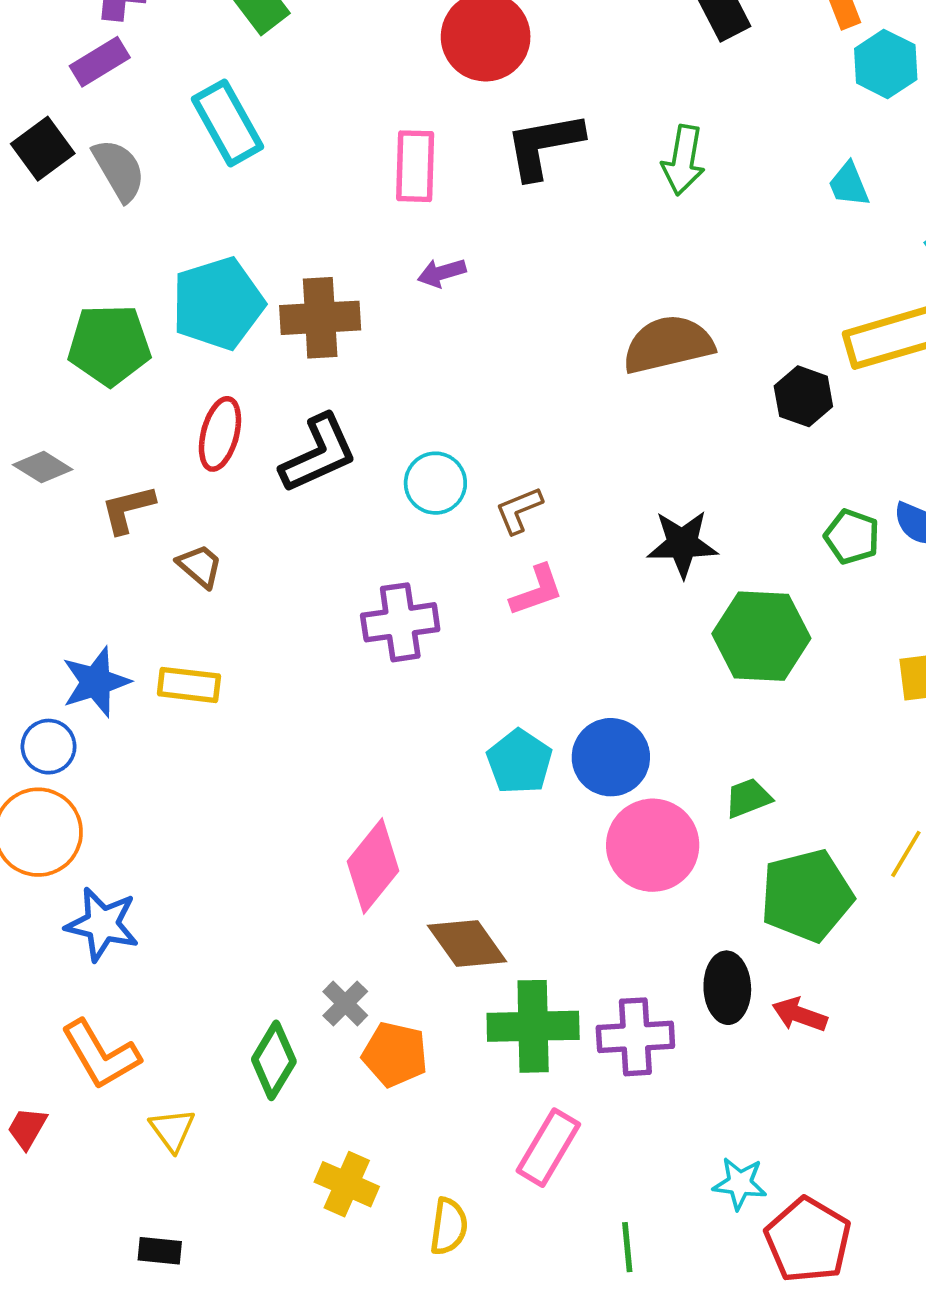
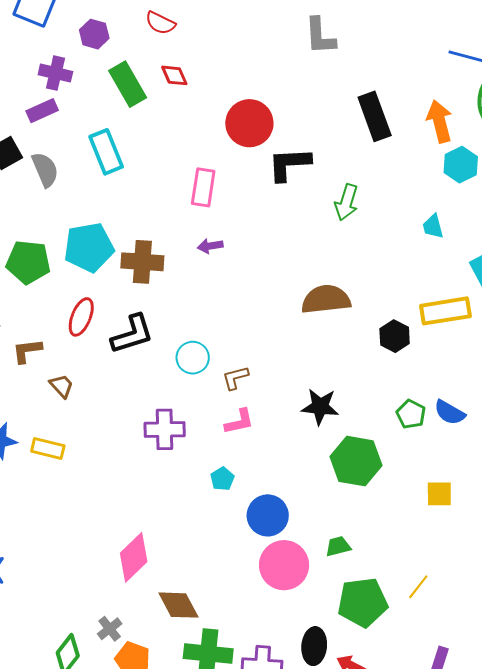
black L-shape: (544, 145) -> (289, 164), moved
cyan pentagon: (520, 762) -> (222, 479), moved, size x0.7

